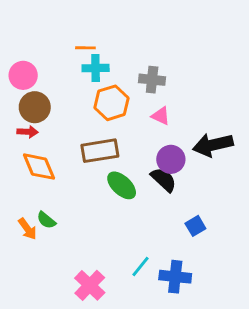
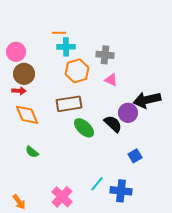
purple circle: (171, 159) -> (128, 113), moved
orange arrow: (27, 229) -> (19, 202), moved

